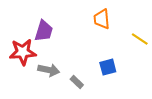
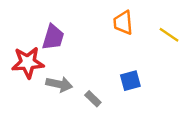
yellow line: (140, 39) -> (169, 35), moved

